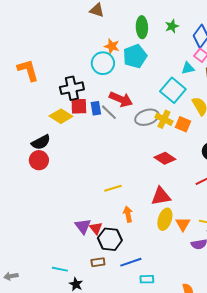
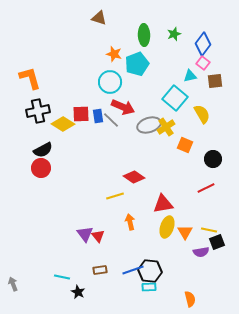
cyan circle: (103, 63) -> (110, 82), moved
black cross: (72, 88) -> (38, 111), moved
yellow cross: (164, 119) -> (166, 127), turned 30
orange square: (183, 124) -> (185, 145), moved
red diamond: (165, 158) -> (134, 177), moved
black hexagon: (110, 239) -> (150, 271), moved
gray arrow: (11, 276) -> (13, 284), turned 80

